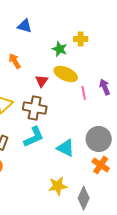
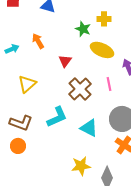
yellow ellipse: (66, 74) -> (102, 50), moved
pink line: (84, 93) -> (109, 84), moved
brown cross: (35, 108) -> (80, 89), moved, turned 35

